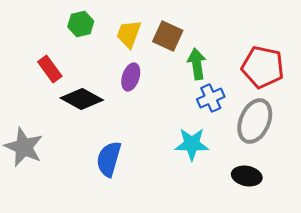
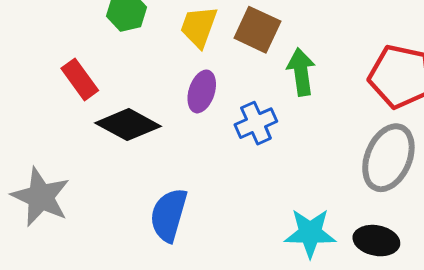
blue cross: (211, 98) -> (256, 123), moved
cyan star: (192, 144) -> (310, 233), moved

